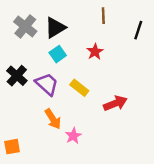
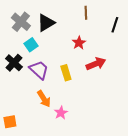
cyan square: (58, 54) -> (31, 45), moved
yellow rectangle: (79, 88) -> (66, 73), turned 35
red arrow: (115, 103) -> (96, 64), moved

